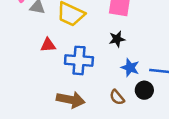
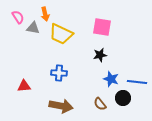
red triangle: (48, 45) -> (24, 86), moved
blue cross: (79, 60) -> (59, 73), moved, size x0.7

